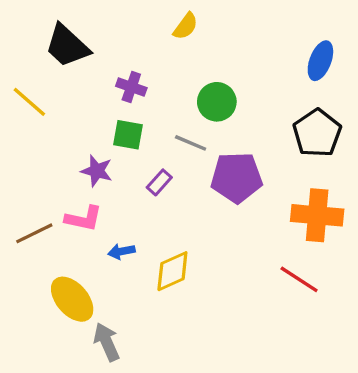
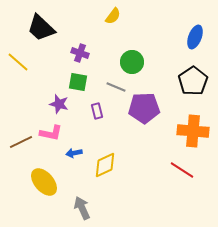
purple rectangle: (159, 182) -> (97, 111), turned -56
gray arrow: (107, 342) -> (82, 208), moved

